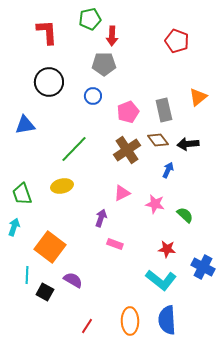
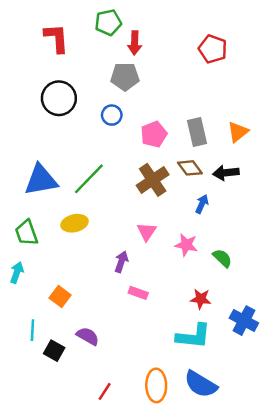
orange triangle: (198, 97) -> (238, 132), moved
blue triangle: (25, 125) -> (41, 180), moved, size x1.4
pink triangle: (122, 193) -> (147, 232), turned -30
orange square: (50, 247) -> (60, 297), size x0.6
cyan L-shape: (161, 280) -> (193, 336), turned -32
blue semicircle: (167, 320) -> (201, 384), turned -56

